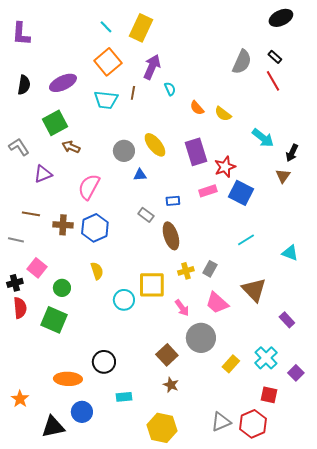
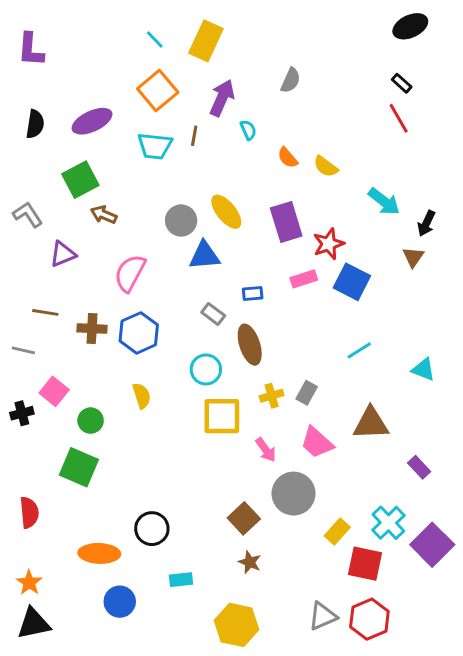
gray semicircle: (242, 62) -> (291, 80), moved, size x0.7
blue triangle: (140, 175) -> (204, 256), size x1.6
brown triangle: (254, 290) -> (371, 423), turned -48
cyan circle: (124, 300) -> (206, 369), moved
red semicircle: (20, 308) -> (29, 513), moved
purple square: (296, 373) -> (432, 545), size x1.8
red square: (269, 395) -> (365, 564), moved, size x1.4
black triangle: (53, 427) -> (34, 624), moved

